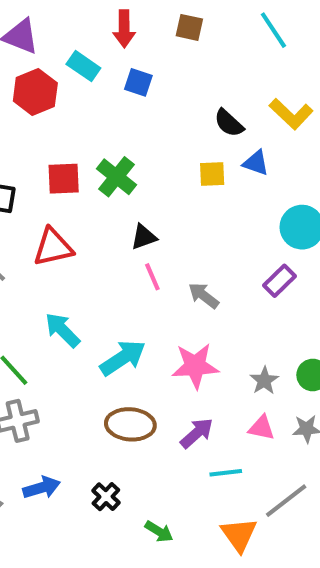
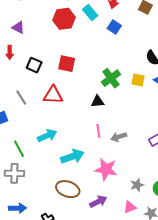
green cross: (116, 177) -> (111, 78), moved
pink line: (152, 277) -> (98, 131), moved
gray arrow: (204, 296) -> (119, 137), turned -70
cyan arrow: (62, 330) -> (47, 136), turned 96
pink triangle: (262, 428) -> (130, 207), turned -48

